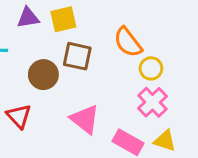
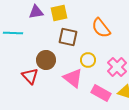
yellow circle: (151, 68) -> (88, 60), moved
brown circle: (43, 75) -> (46, 60), moved

